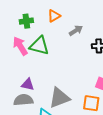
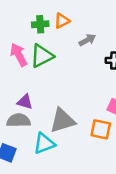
green cross: (26, 21) -> (40, 24), moved
green triangle: (39, 46) -> (42, 56), turned -45

